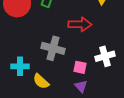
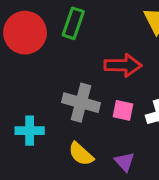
pink square: (80, 67) -> (123, 110), moved
yellow semicircle: (41, 81) -> (81, 154), moved

